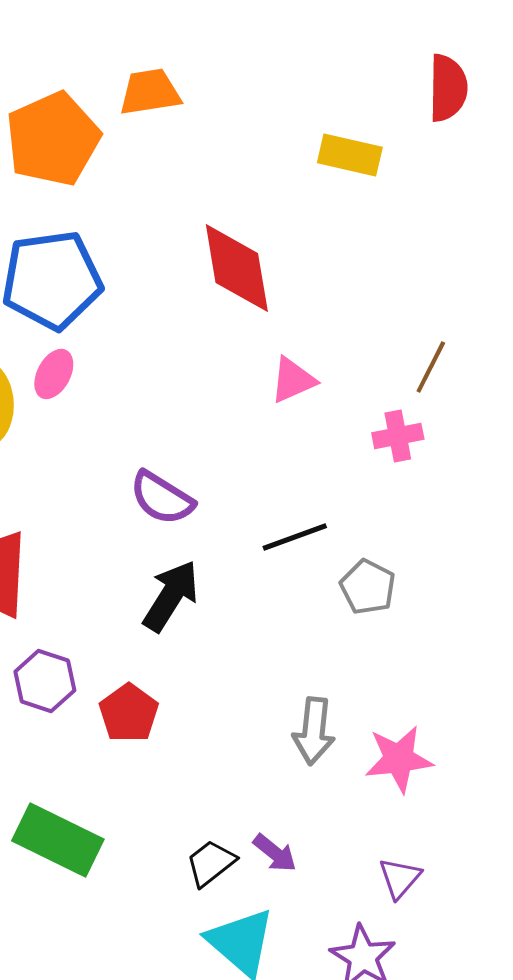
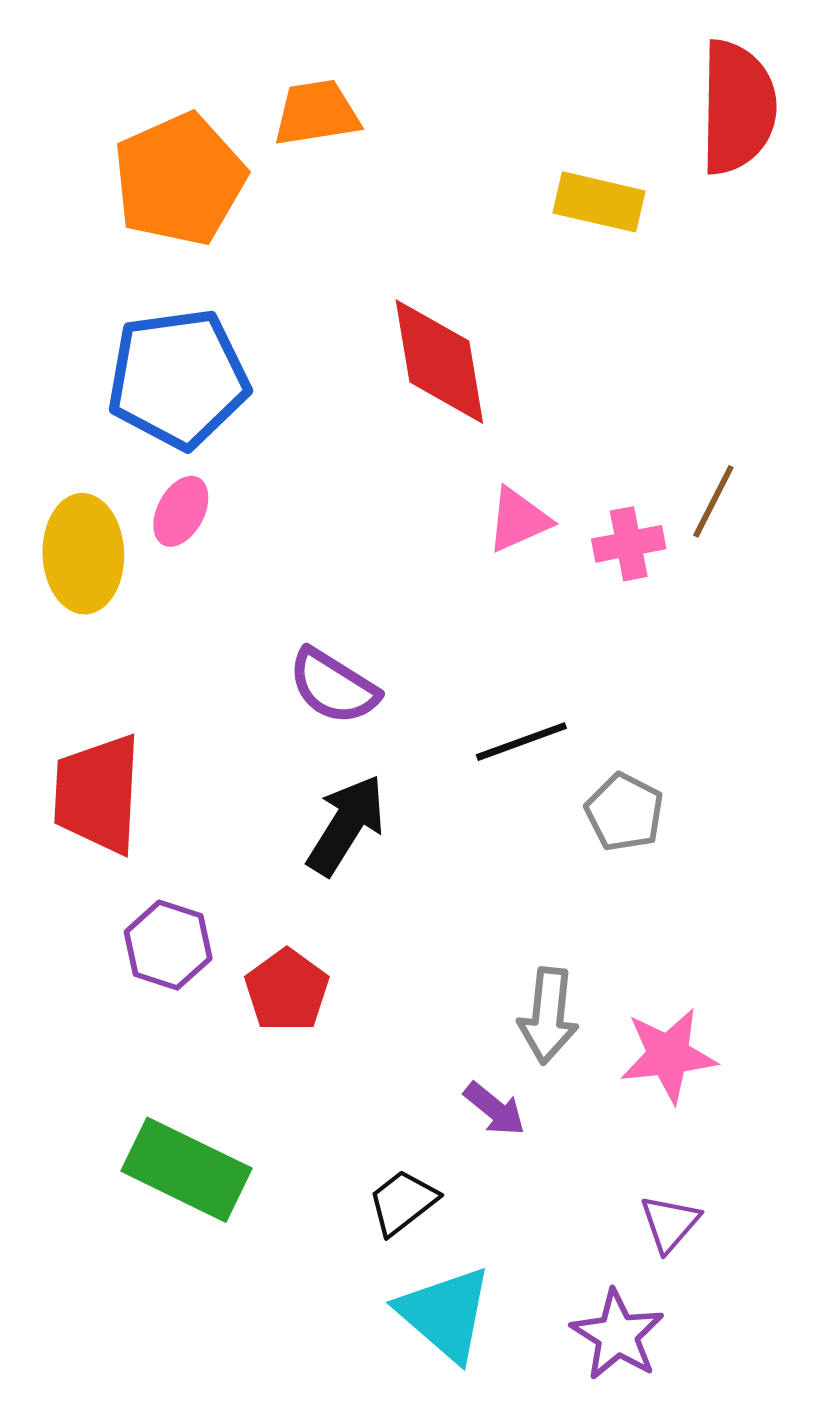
red semicircle: (448, 88) -> (737, 107), size x1.4
pink cross: (398, 436) -> (629, 544), moved
purple arrow: (275, 853) -> (494, 1109), moved

